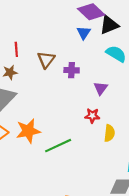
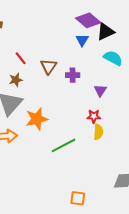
red line: (16, 49) -> (21, 58), turned -32
orange star: (28, 131) -> (37, 119), moved
yellow semicircle: (109, 133) -> (98, 132), moved

